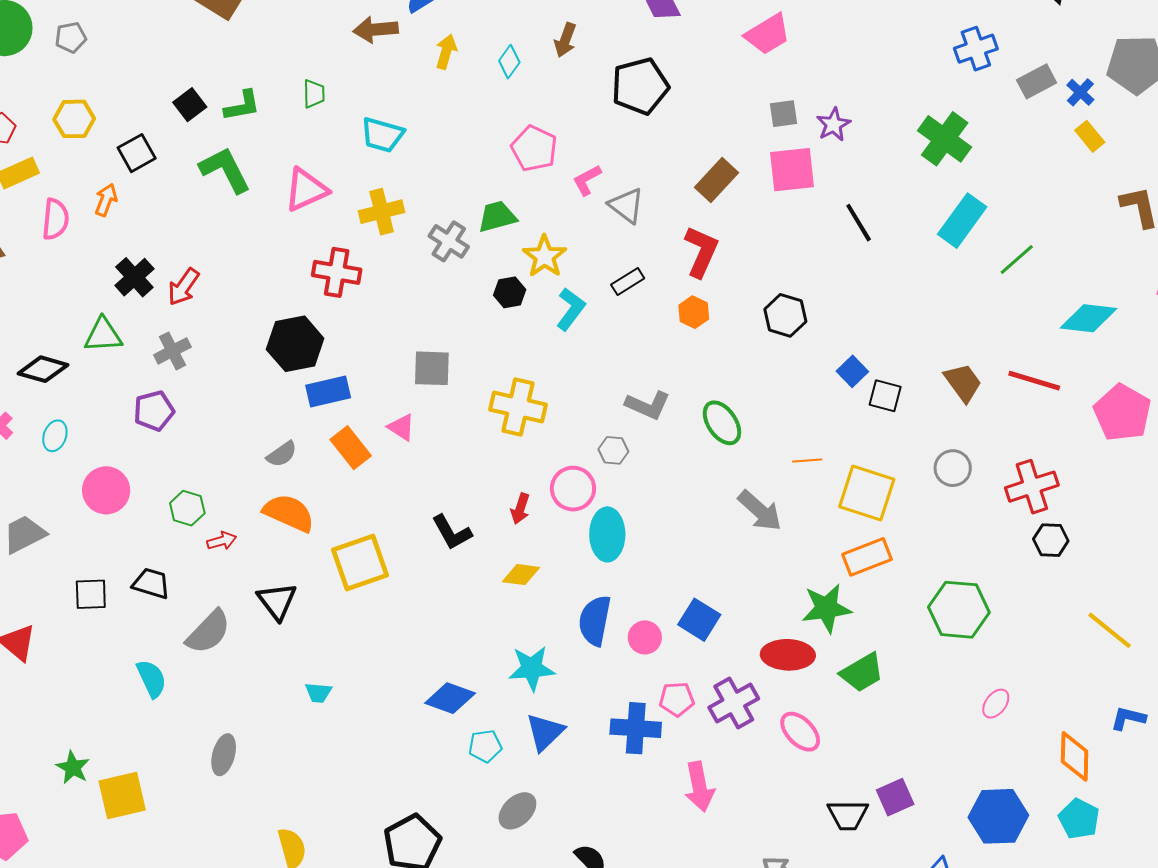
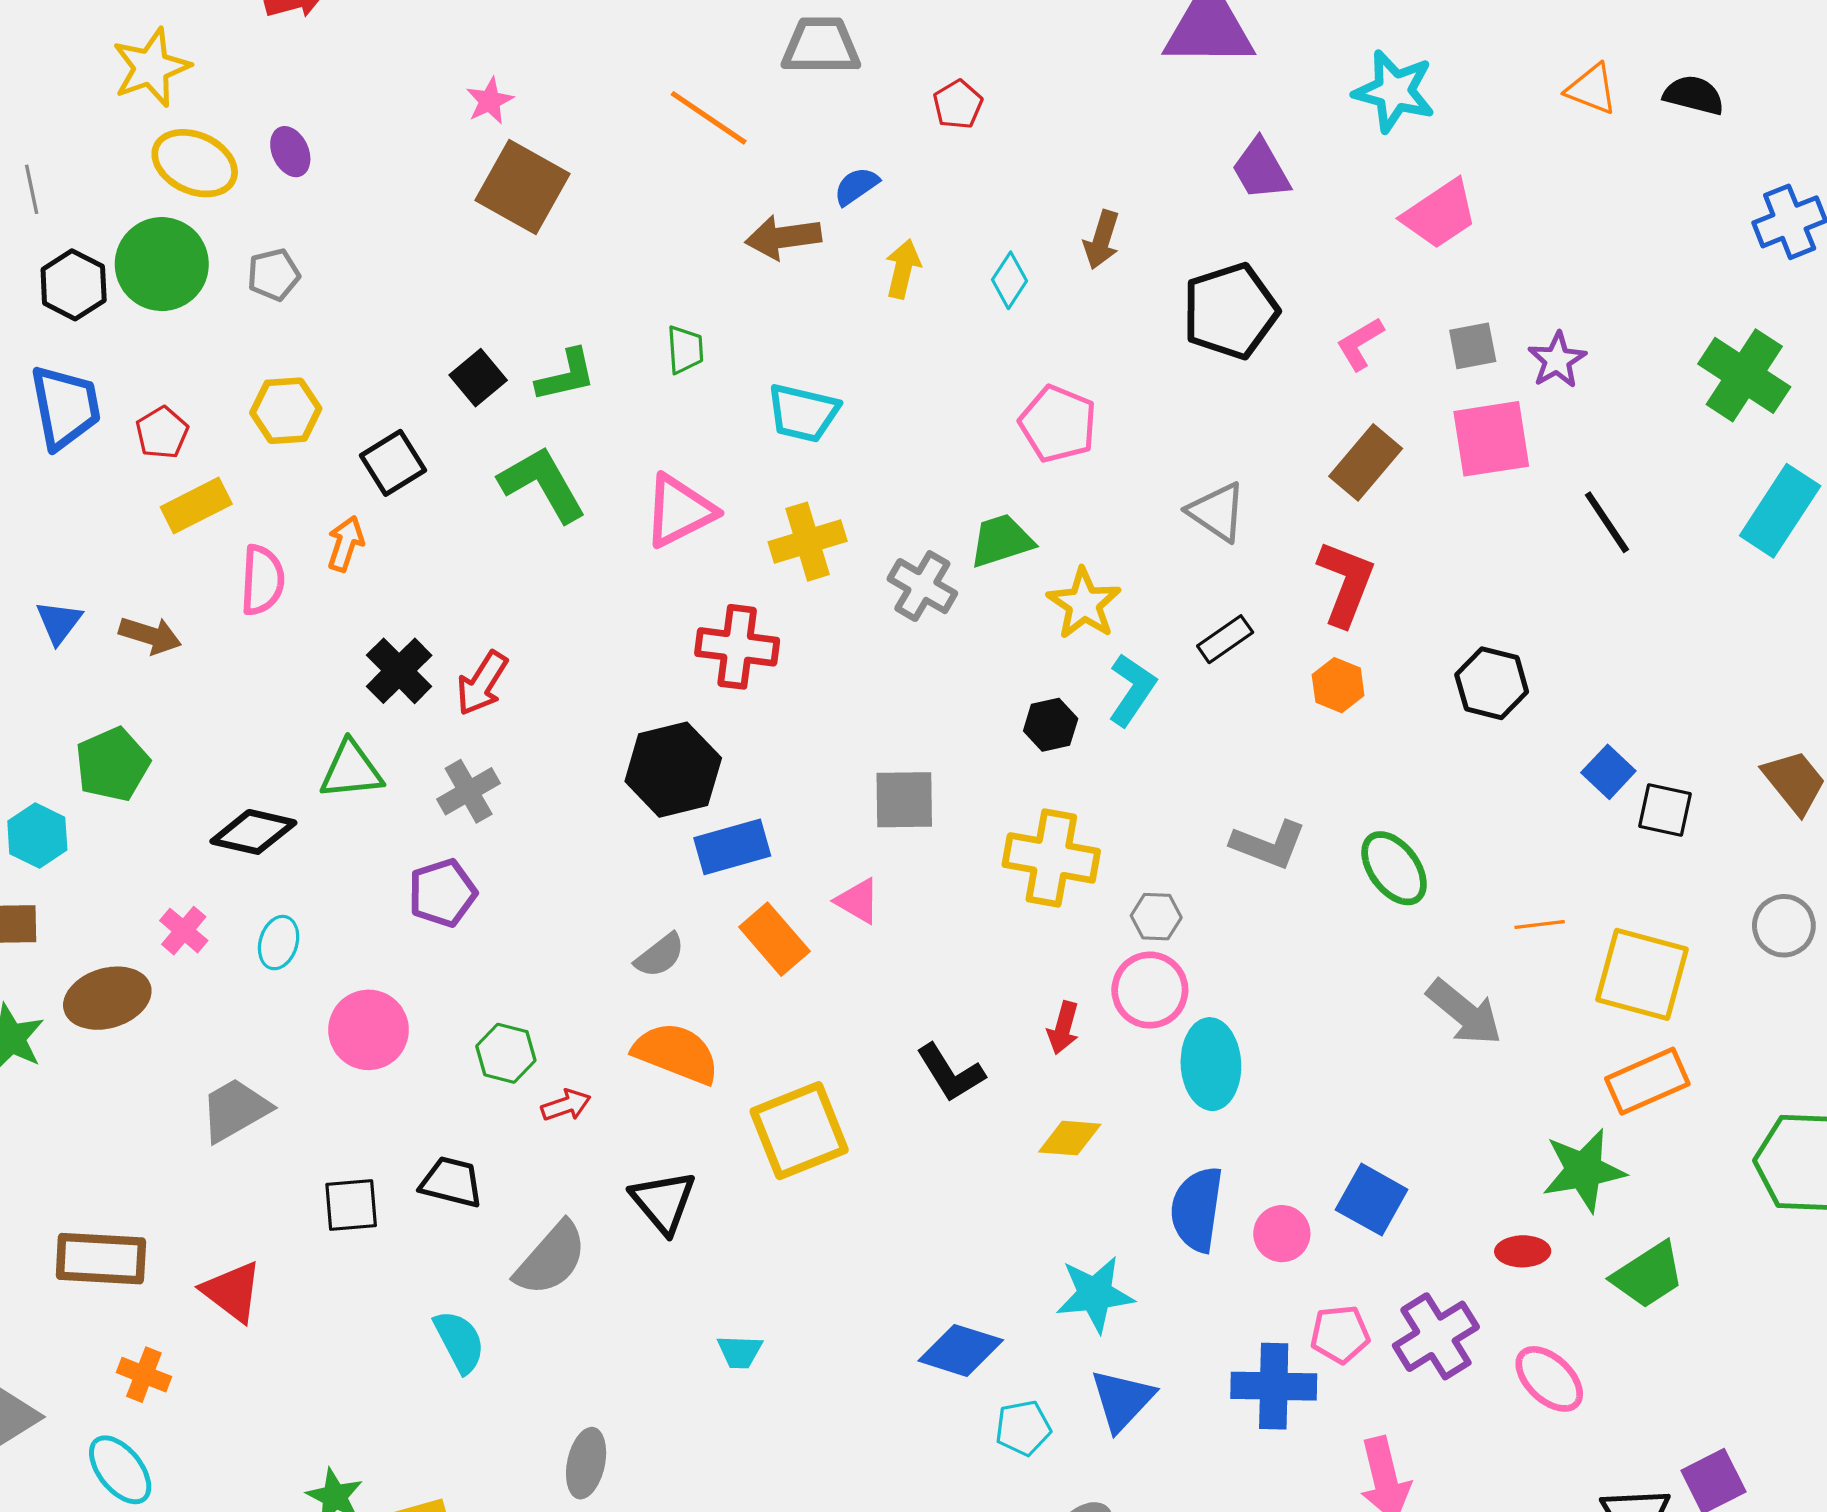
pink L-shape: (587, 180) -> (1360, 344), moved
black hexagon: (510, 292) -> (1051, 725), moved
gray hexagon: (613, 450) -> (1156, 917), moved
red ellipse: (788, 655) -> (1523, 1251), size x0.6

